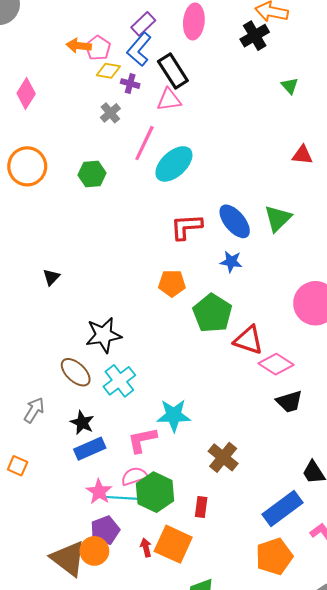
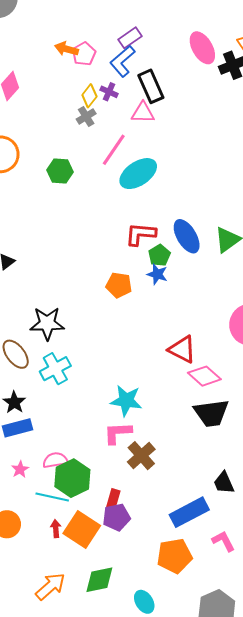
pink ellipse: (194, 21) -> (202, 48), moved, turned -44
yellow diamond: (108, 71) -> (89, 96), moved, turned -70
blue star: (231, 262) -> (157, 274), moved
green pentagon: (212, 313) -> (159, 255), moved, size x0.6
black trapezoid: (289, 402) -> (211, 413), size x1.4
cyan star: (174, 415) -> (126, 401), moved
pink L-shape: (142, 440) -> (118, 433), moved
pink star: (99, 492) -> (20, 469), size x0.7
cyan line: (123, 498) -> (52, 497), moved
purple pentagon: (105, 530) -> (116, 517), moved

